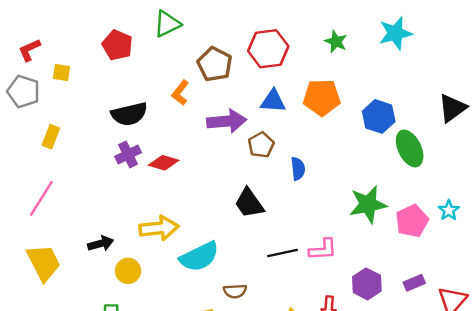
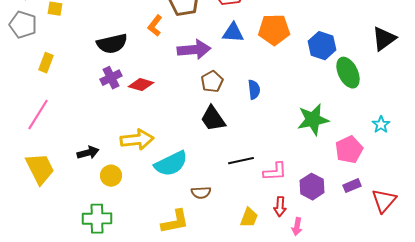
brown pentagon: (261, 145) -> (212, 82), moved
pink pentagon: (412, 221) -> (349, 150), moved
pink L-shape: (323, 249) -> (275, 172), moved

